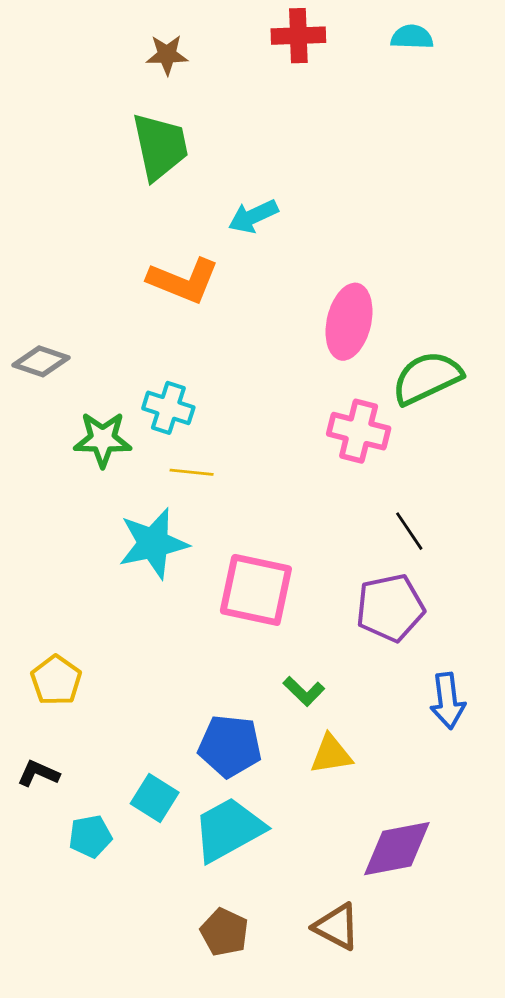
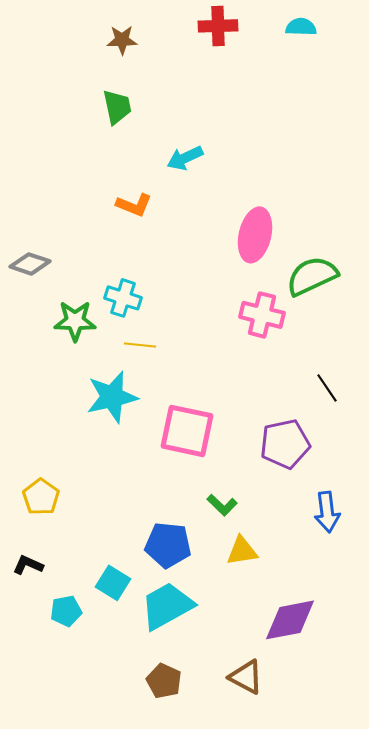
green trapezoid: (160, 146) -> (117, 107), size x0.7
orange L-shape: (183, 281) -> (134, 205), size x0.7
black line: (409, 531) -> (327, 388), moved

